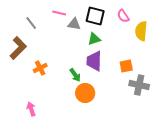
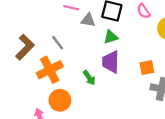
gray line: (31, 23) -> (58, 43), moved
orange cross: (40, 68) -> (50, 70), size x1.6
orange circle: (85, 93) -> (60, 100), moved

